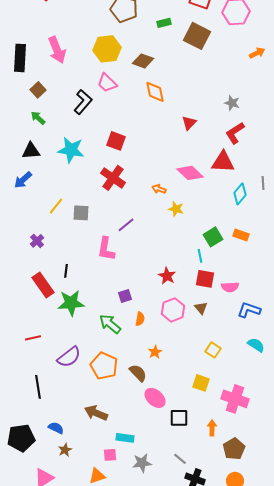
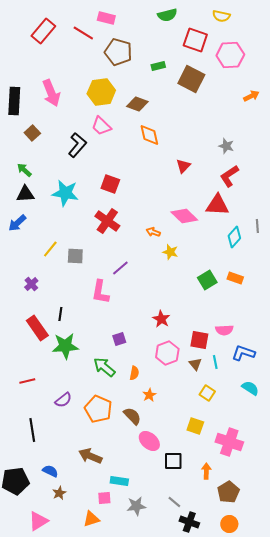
green arrow: (38, 118) -> (24, 170), moved
cyan line: (200, 256) -> (215, 362), moved
red square: (205, 279) -> (199, 340), moved
brown triangle: (201, 308) -> (195, 364), moved
orange semicircle: (140, 319) -> (134, 373), moved
purple semicircle: (69, 357) -> (63, 400), size x0.7

